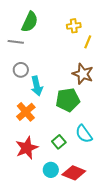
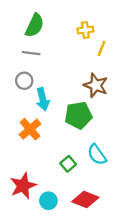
gray line: (16, 42) -> (31, 53), moved
red star: (27, 148) -> (23, 186), moved
cyan circle: (51, 170) -> (48, 201), moved

